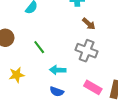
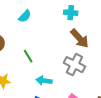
brown arrow: (89, 24) -> (80, 38), size x1.5

